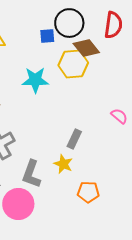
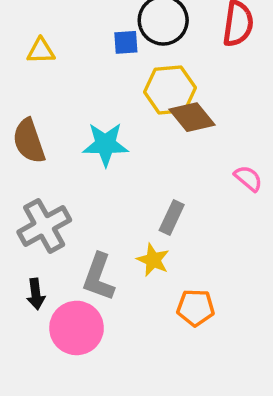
brown diamond: (86, 48) -> (192, 117), moved
cyan star: (35, 80) -> (105, 144), moved

